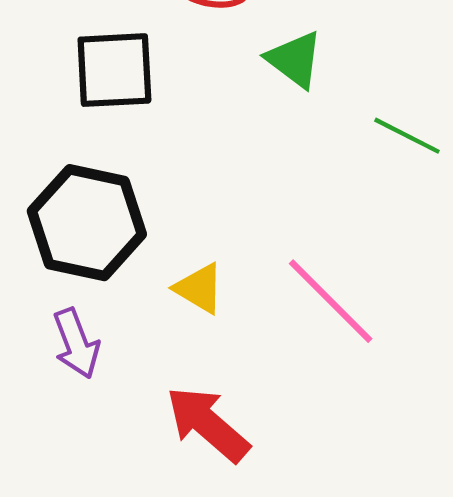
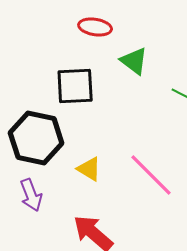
black square: (114, 70) -> (75, 86), moved

